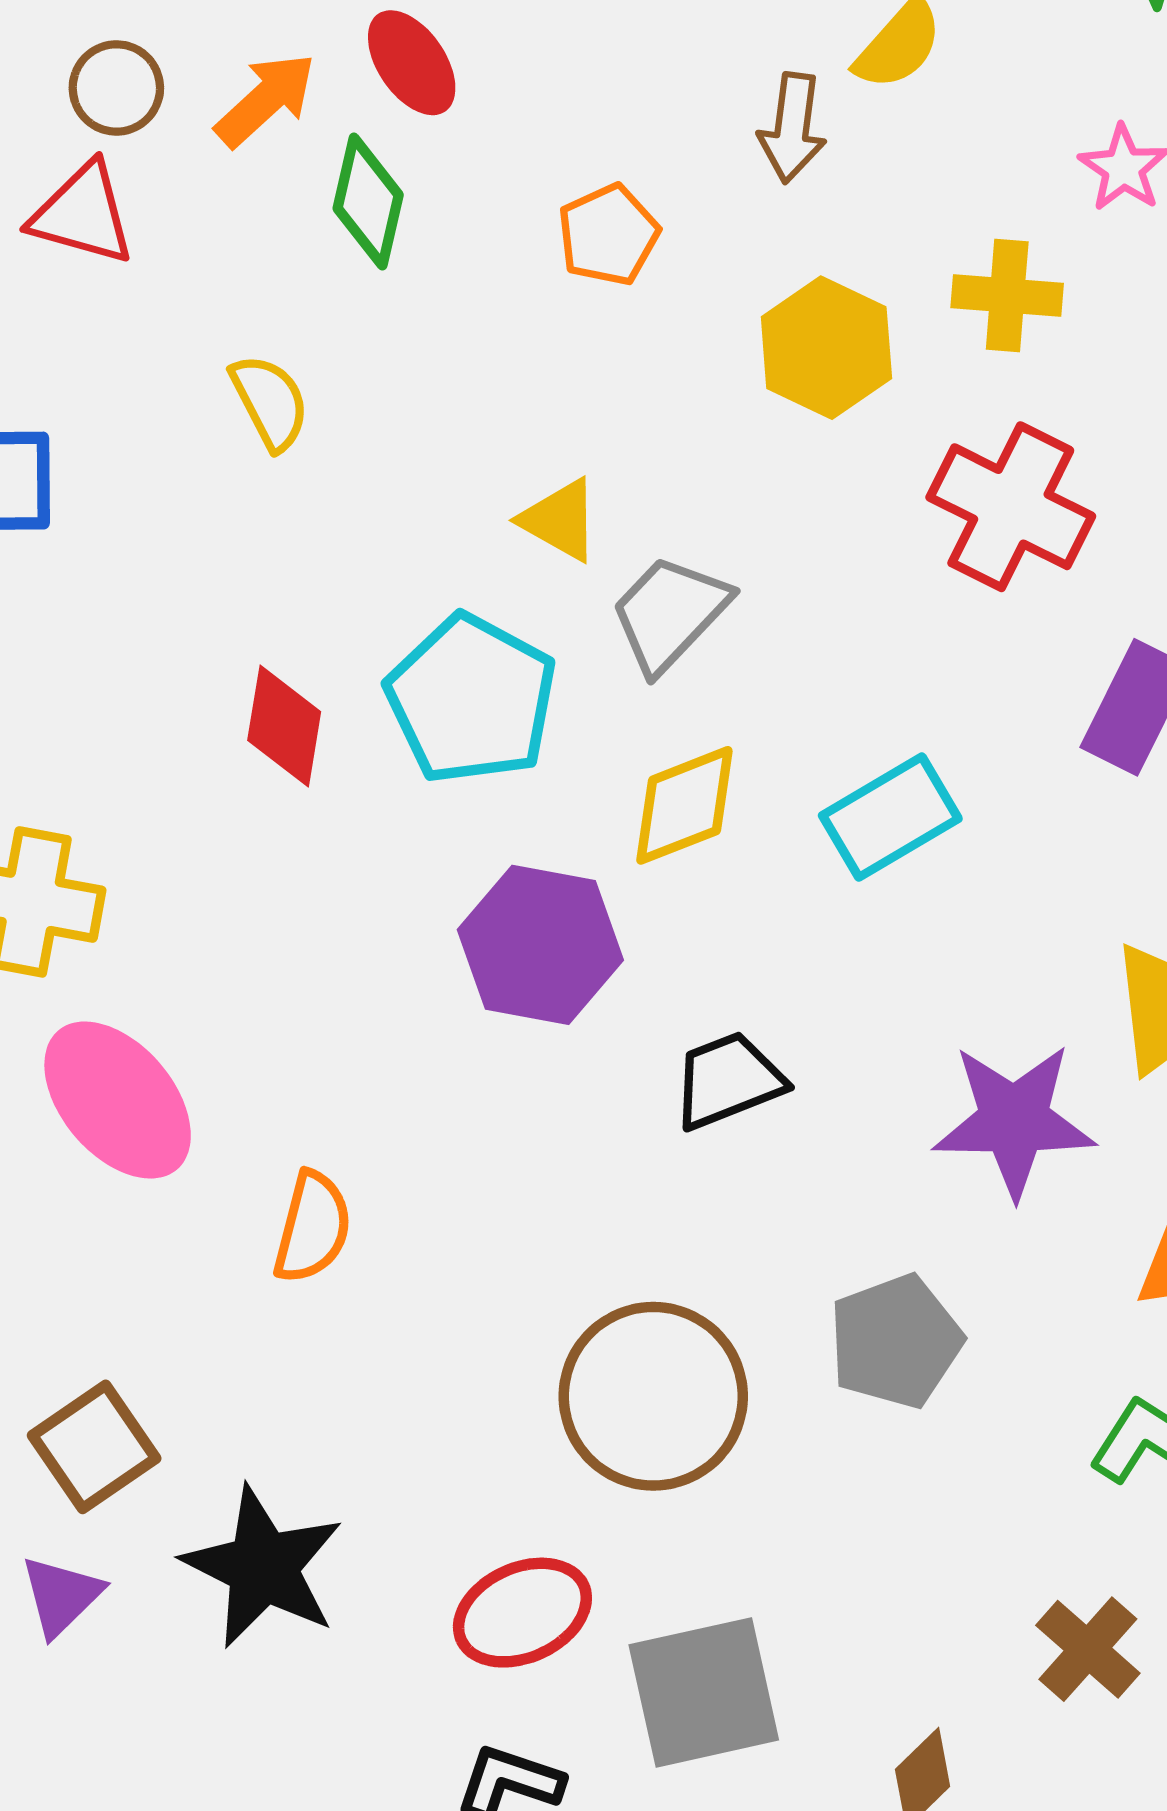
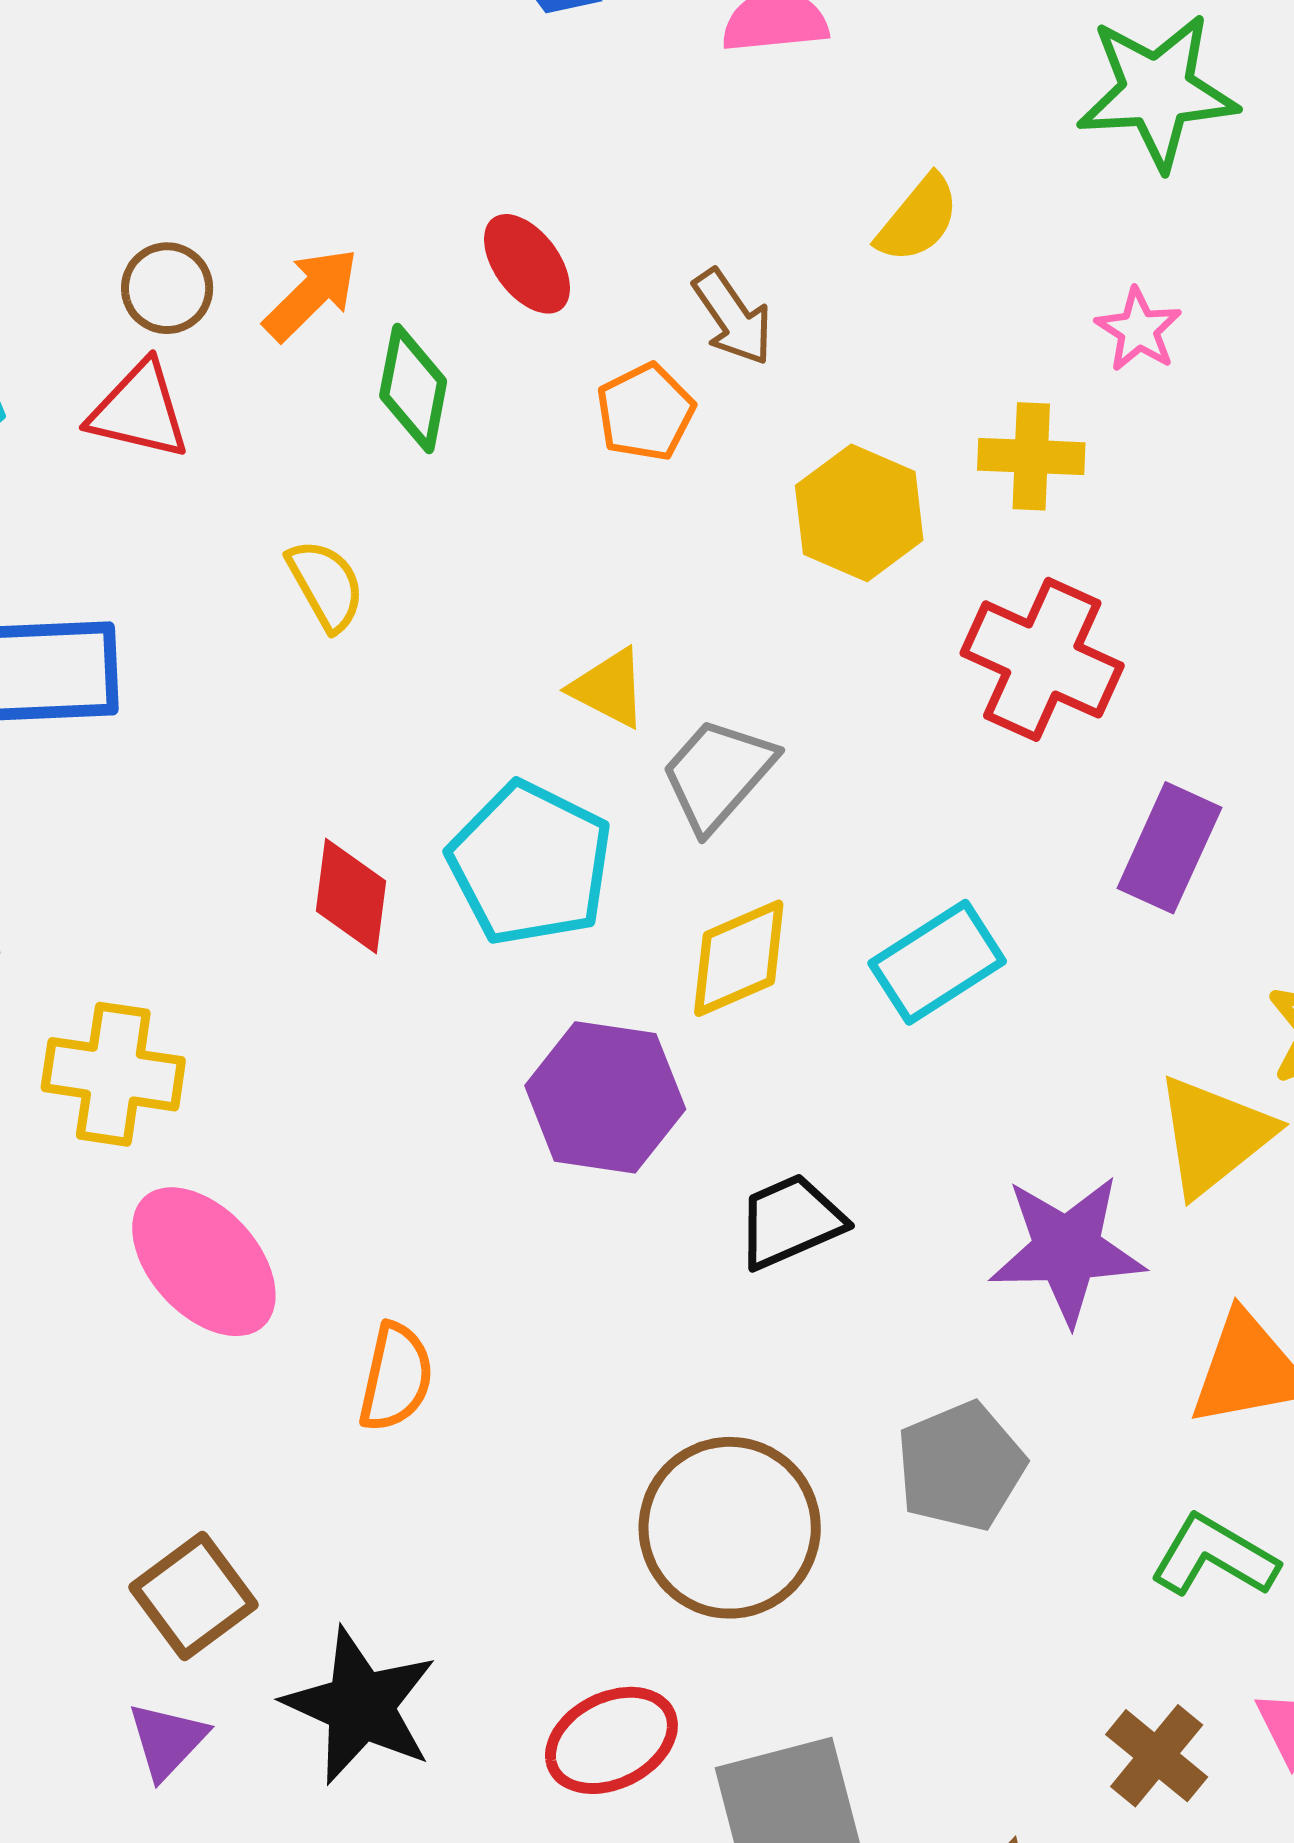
red ellipse: (412, 63) -> (527, 264), moved
brown arrow: (792, 128) -> (733, 317), moved, turned -40

